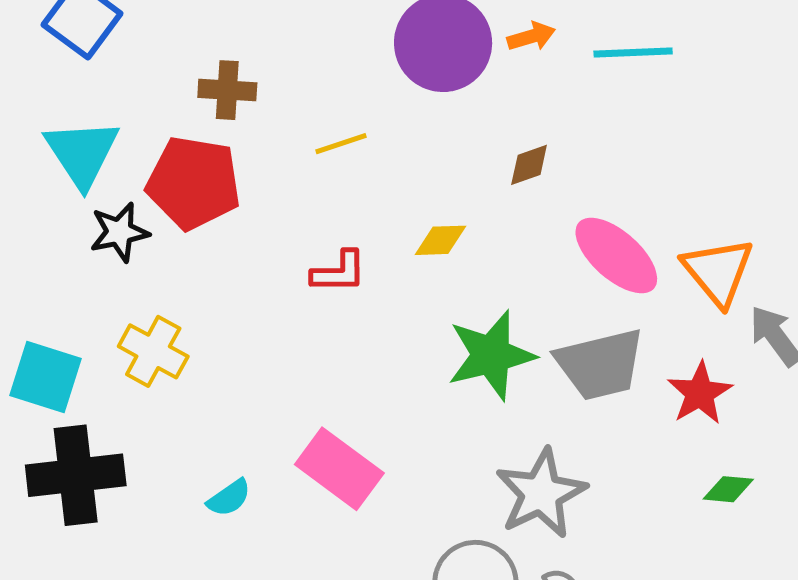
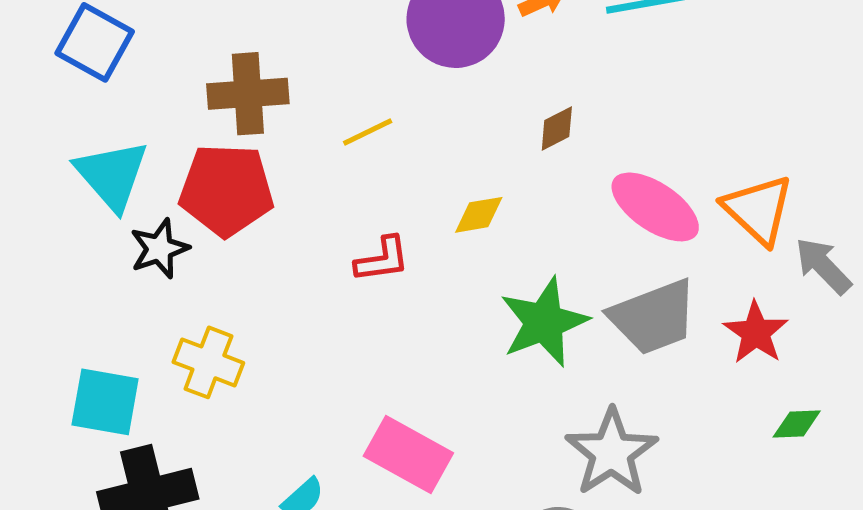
brown cross: (227, 90) -> (248, 94), size x1.4

